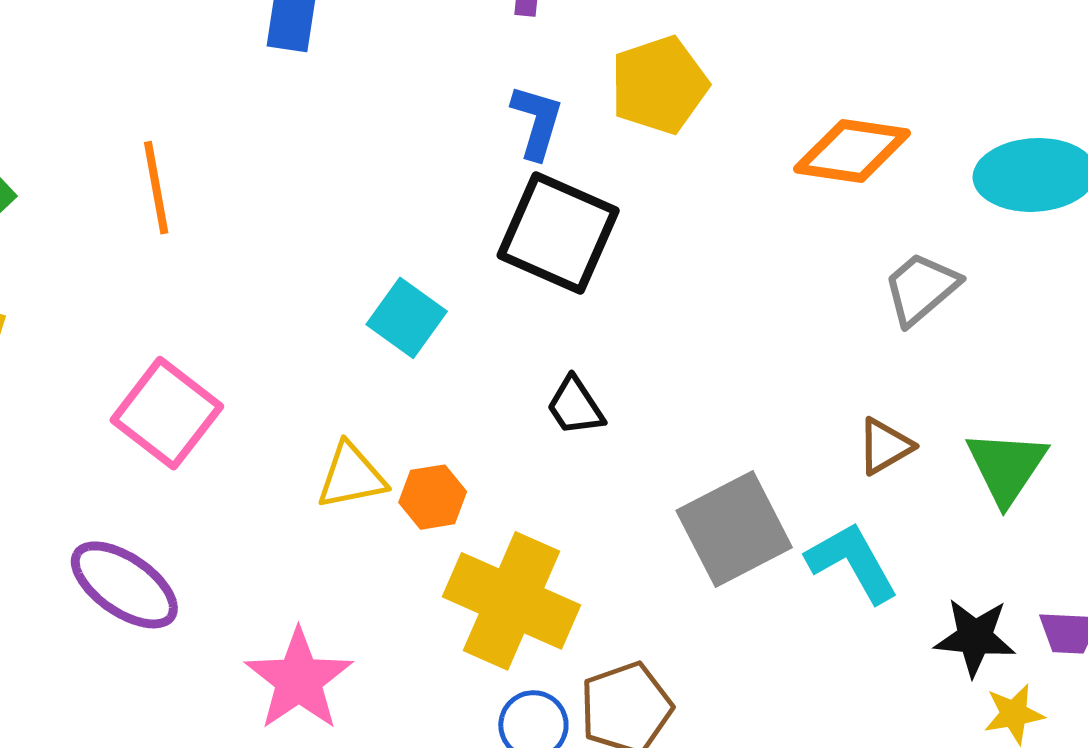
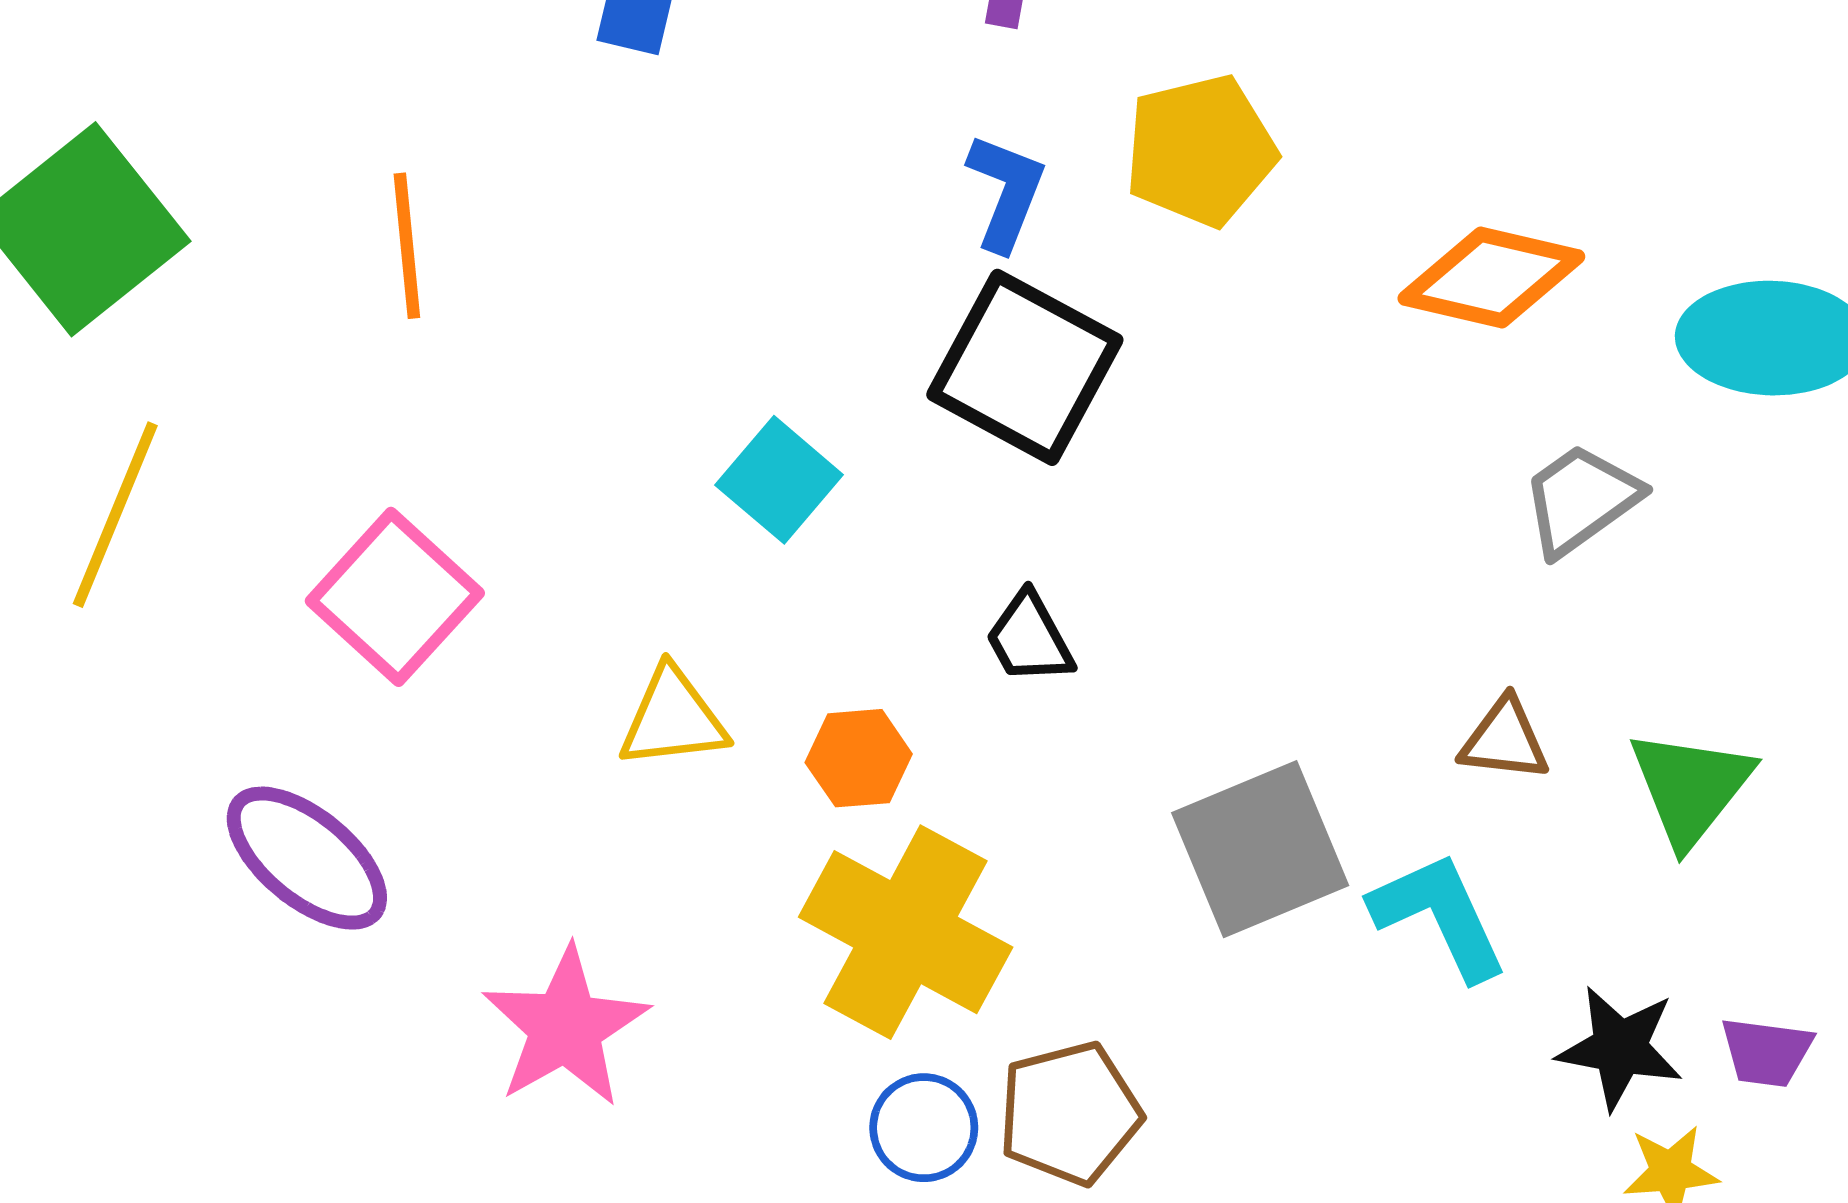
brown triangle: (885, 446) -> (1505, 740), turned 32
orange hexagon: (433, 497) -> (859, 758), moved

